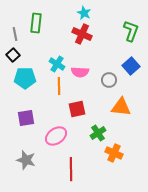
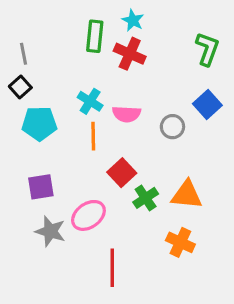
green rectangle: (36, 23) -> (95, 36), moved
orange triangle: (121, 107) -> (187, 195), moved
red square: (77, 109) -> (122, 173), turned -30
green cross: (98, 133) -> (146, 198), moved
gray star: (26, 160) -> (50, 231), moved

